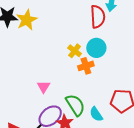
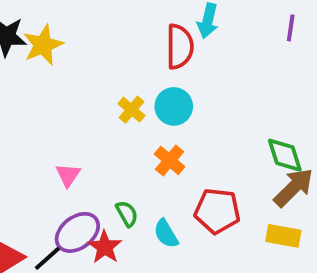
orange cross: (86, 66) -> (170, 160), moved, turned -35
green semicircle: (75, 105) -> (127, 214), size x0.6

